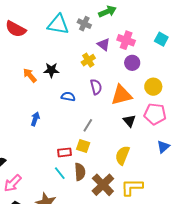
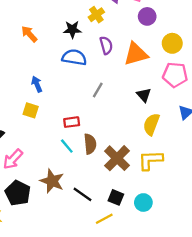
black star: (51, 70) -> (72, 29), moved
blue semicircle: (68, 97) -> (74, 57), size x1.5
blue arrow: (35, 119) -> (37, 84), turned -40
black triangle: (129, 121) -> (144, 95), moved
yellow square: (83, 146) -> (31, 110), moved
yellow semicircle: (122, 155) -> (151, 124), moved

